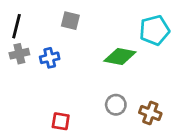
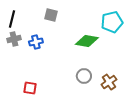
brown cross: (150, 113) -> (109, 82), turned 35
red square: (61, 121) -> (30, 88), moved

